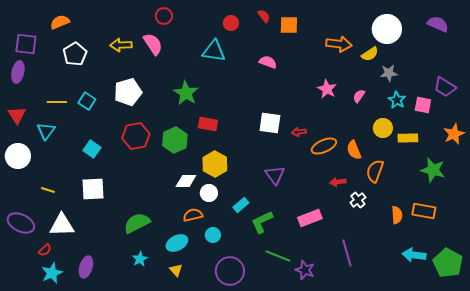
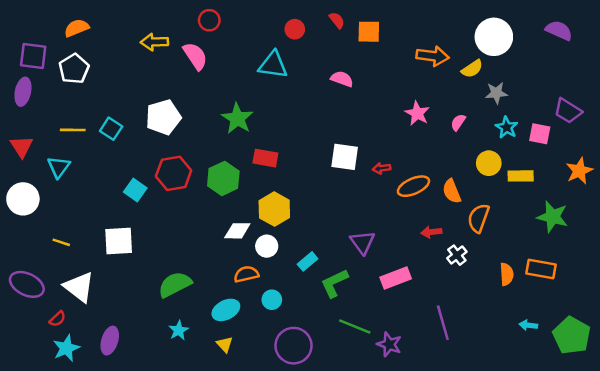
yellow arrow: (121, 45) -> (154, 42), moved
white pentagon: (75, 54) -> (74, 69), moved
cyan square: (92, 149) -> (135, 190), moved
purple triangle: (275, 175) -> (362, 242), moved
white triangle: (62, 225) -> (79, 287), turned 40
cyan arrow: (414, 255) -> (528, 325), size x0.6

